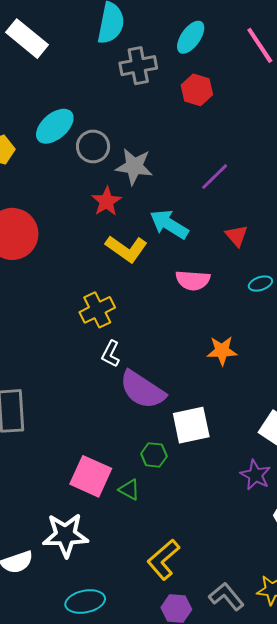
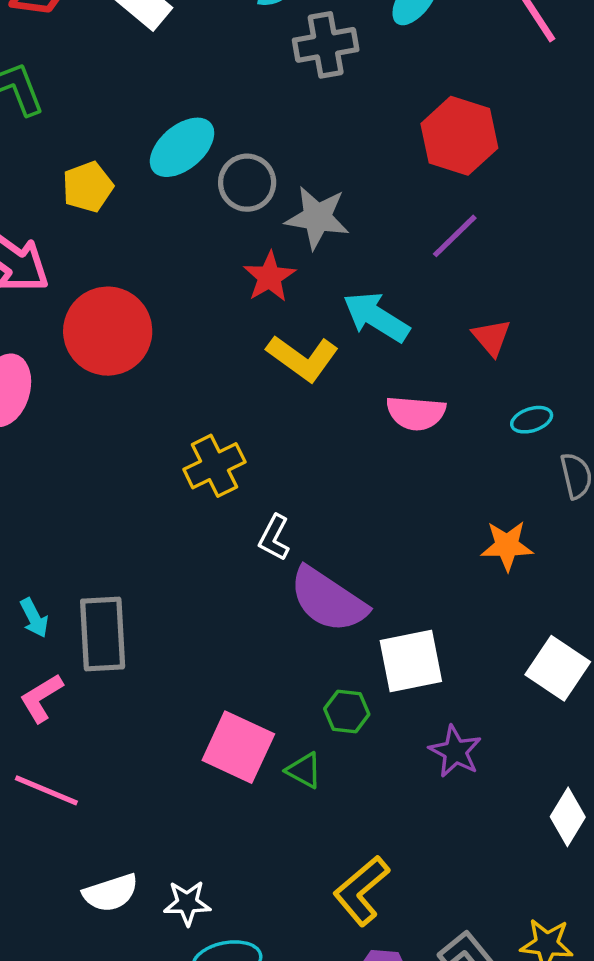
red hexagon: (197, 90) -> (459, 136), moved, size x1.4
yellow cross: (97, 310) -> (214, 466), moved
orange star: (222, 351) -> (507, 546), moved
purple star: (255, 475) -> (455, 751), moved
white star: (65, 535) -> (187, 903), moved, size x0.6

